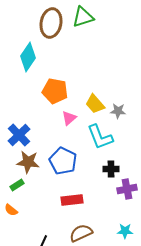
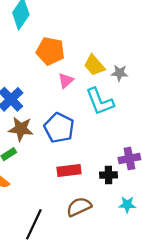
black cross: (111, 169) -> (109, 175), moved

